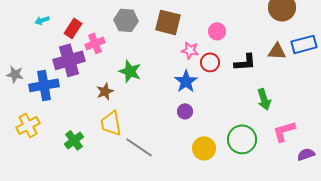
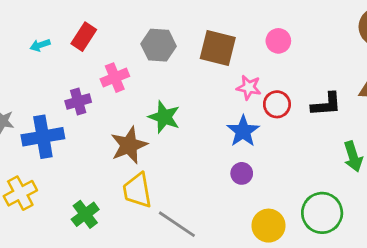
red rectangle: (73, 28) -> (84, 37), moved
pink circle: (217, 31) -> (278, 41), moved
purple cross: (69, 60) -> (78, 102), size x0.6
brown star: (105, 91) -> (129, 145), size x1.5

